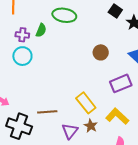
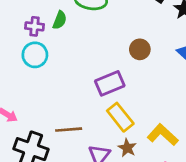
purple rectangle: (121, 83) -> (110, 83), moved

